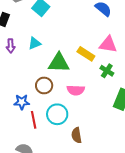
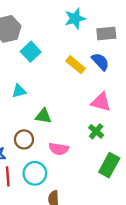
yellow rectangle: (86, 54) -> (76, 65), moved
green triangle: (59, 63) -> (43, 116), size x0.7

